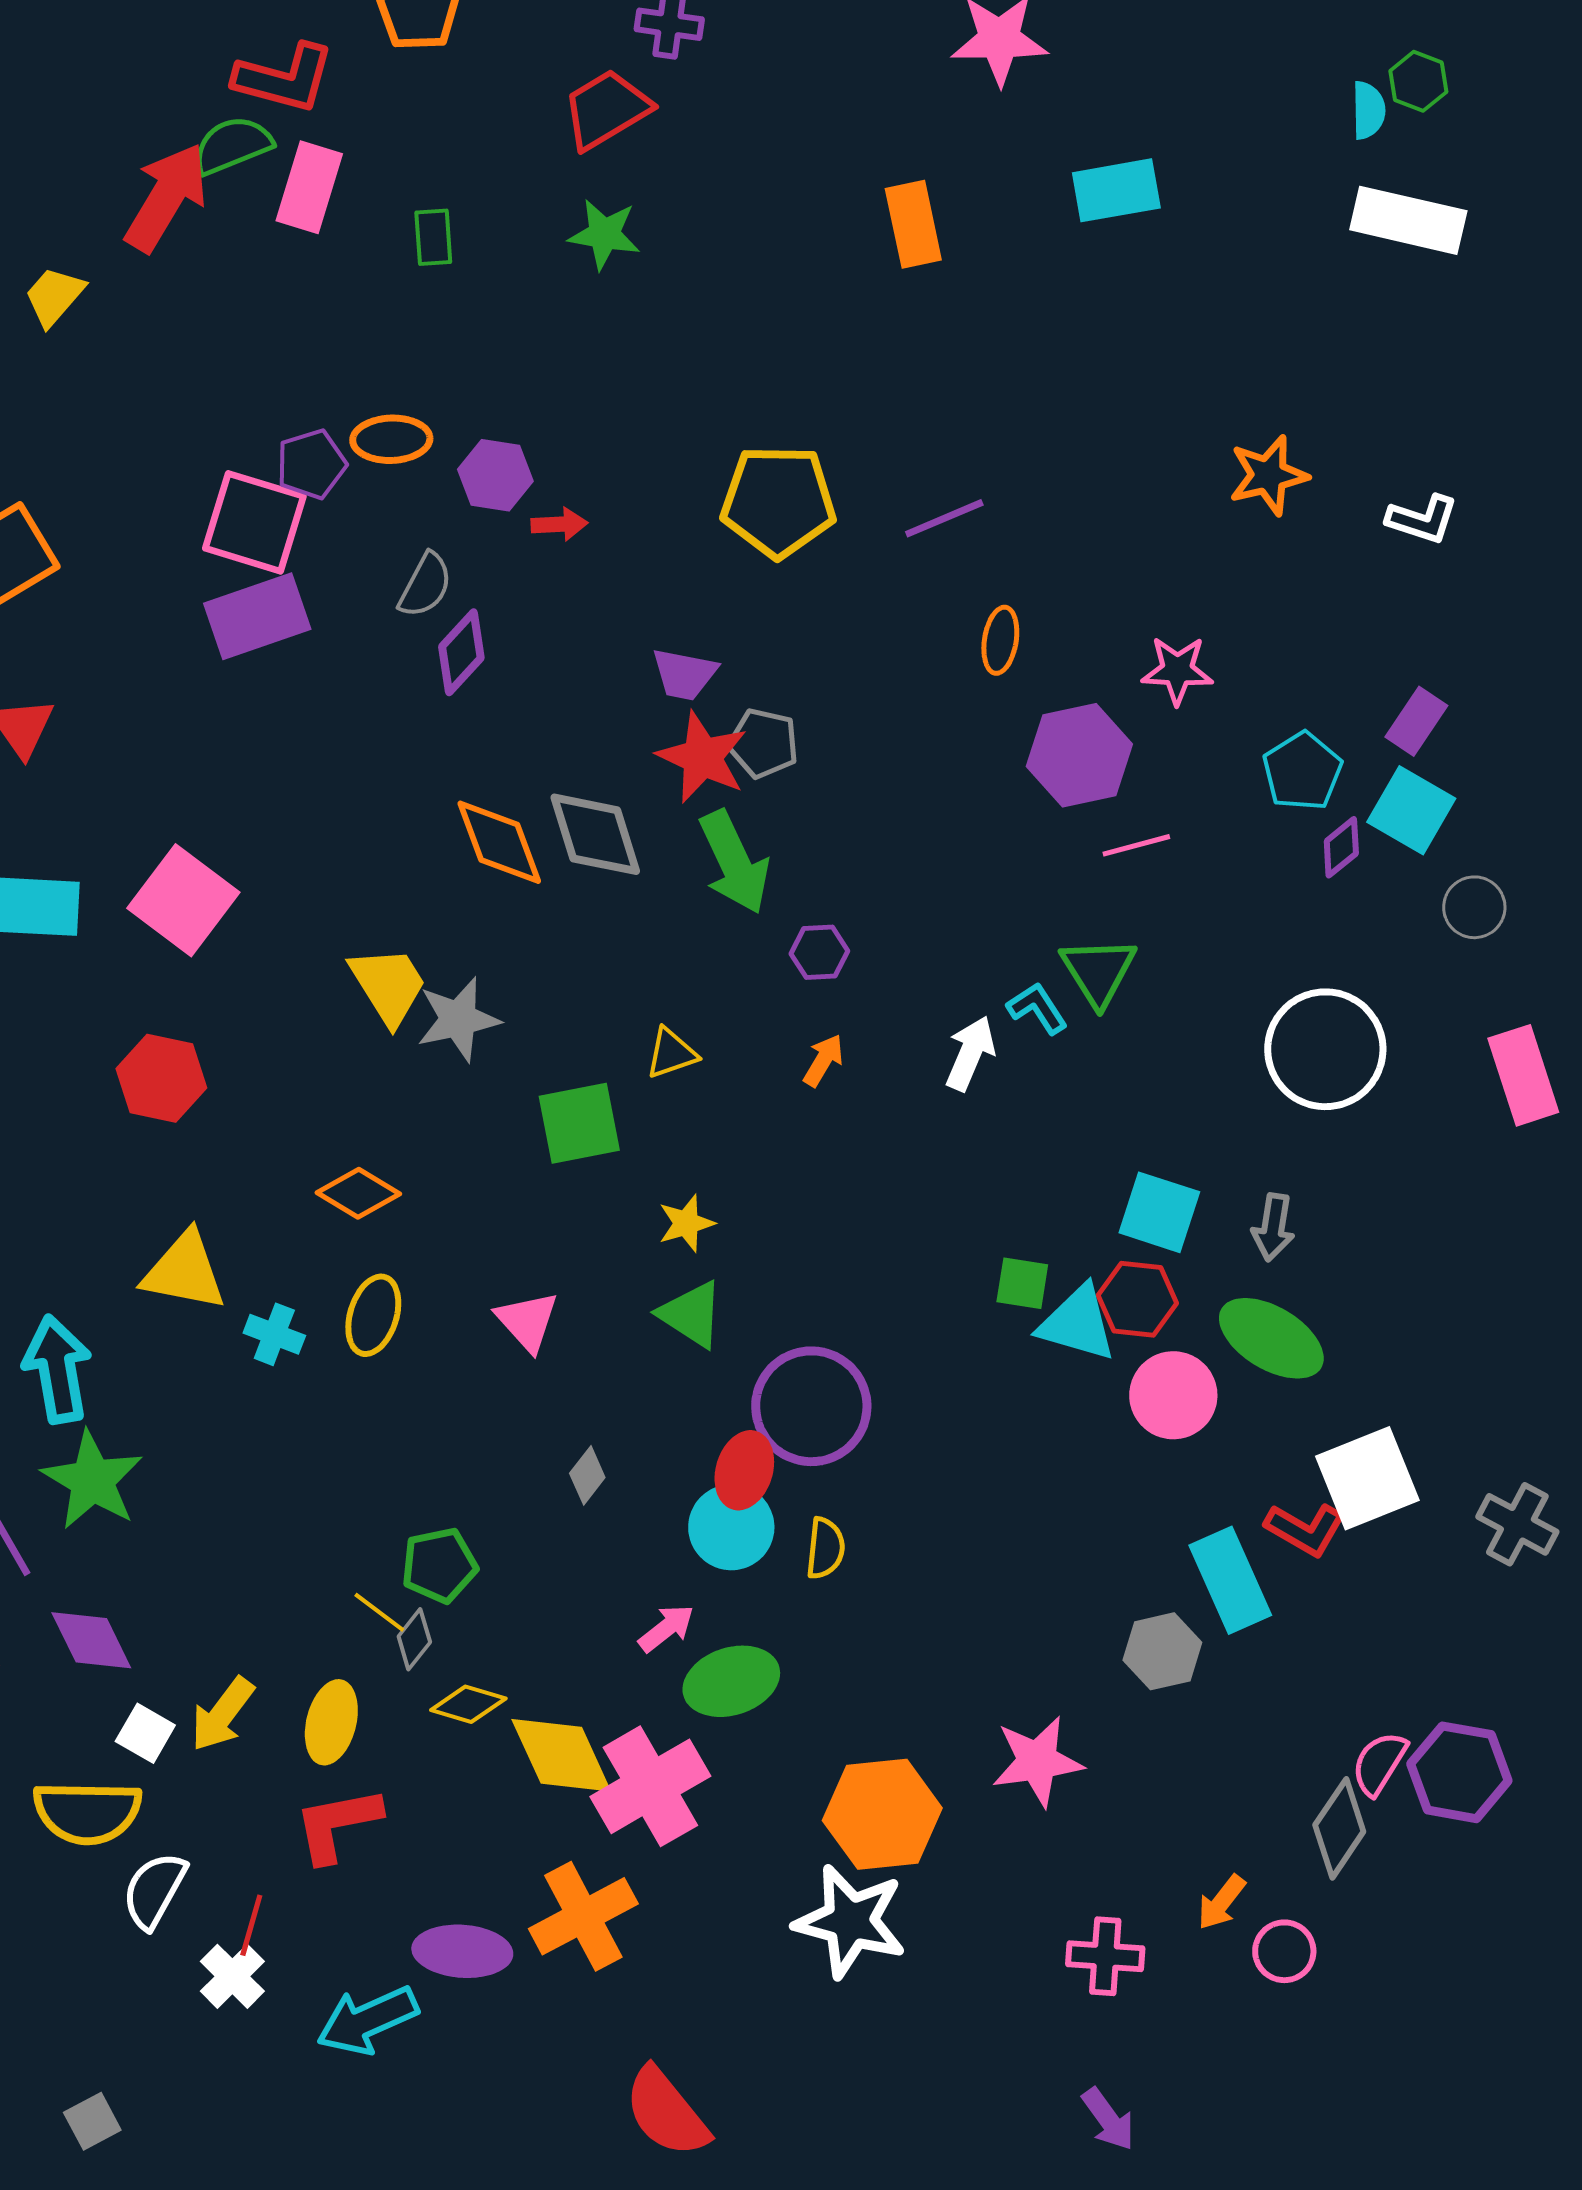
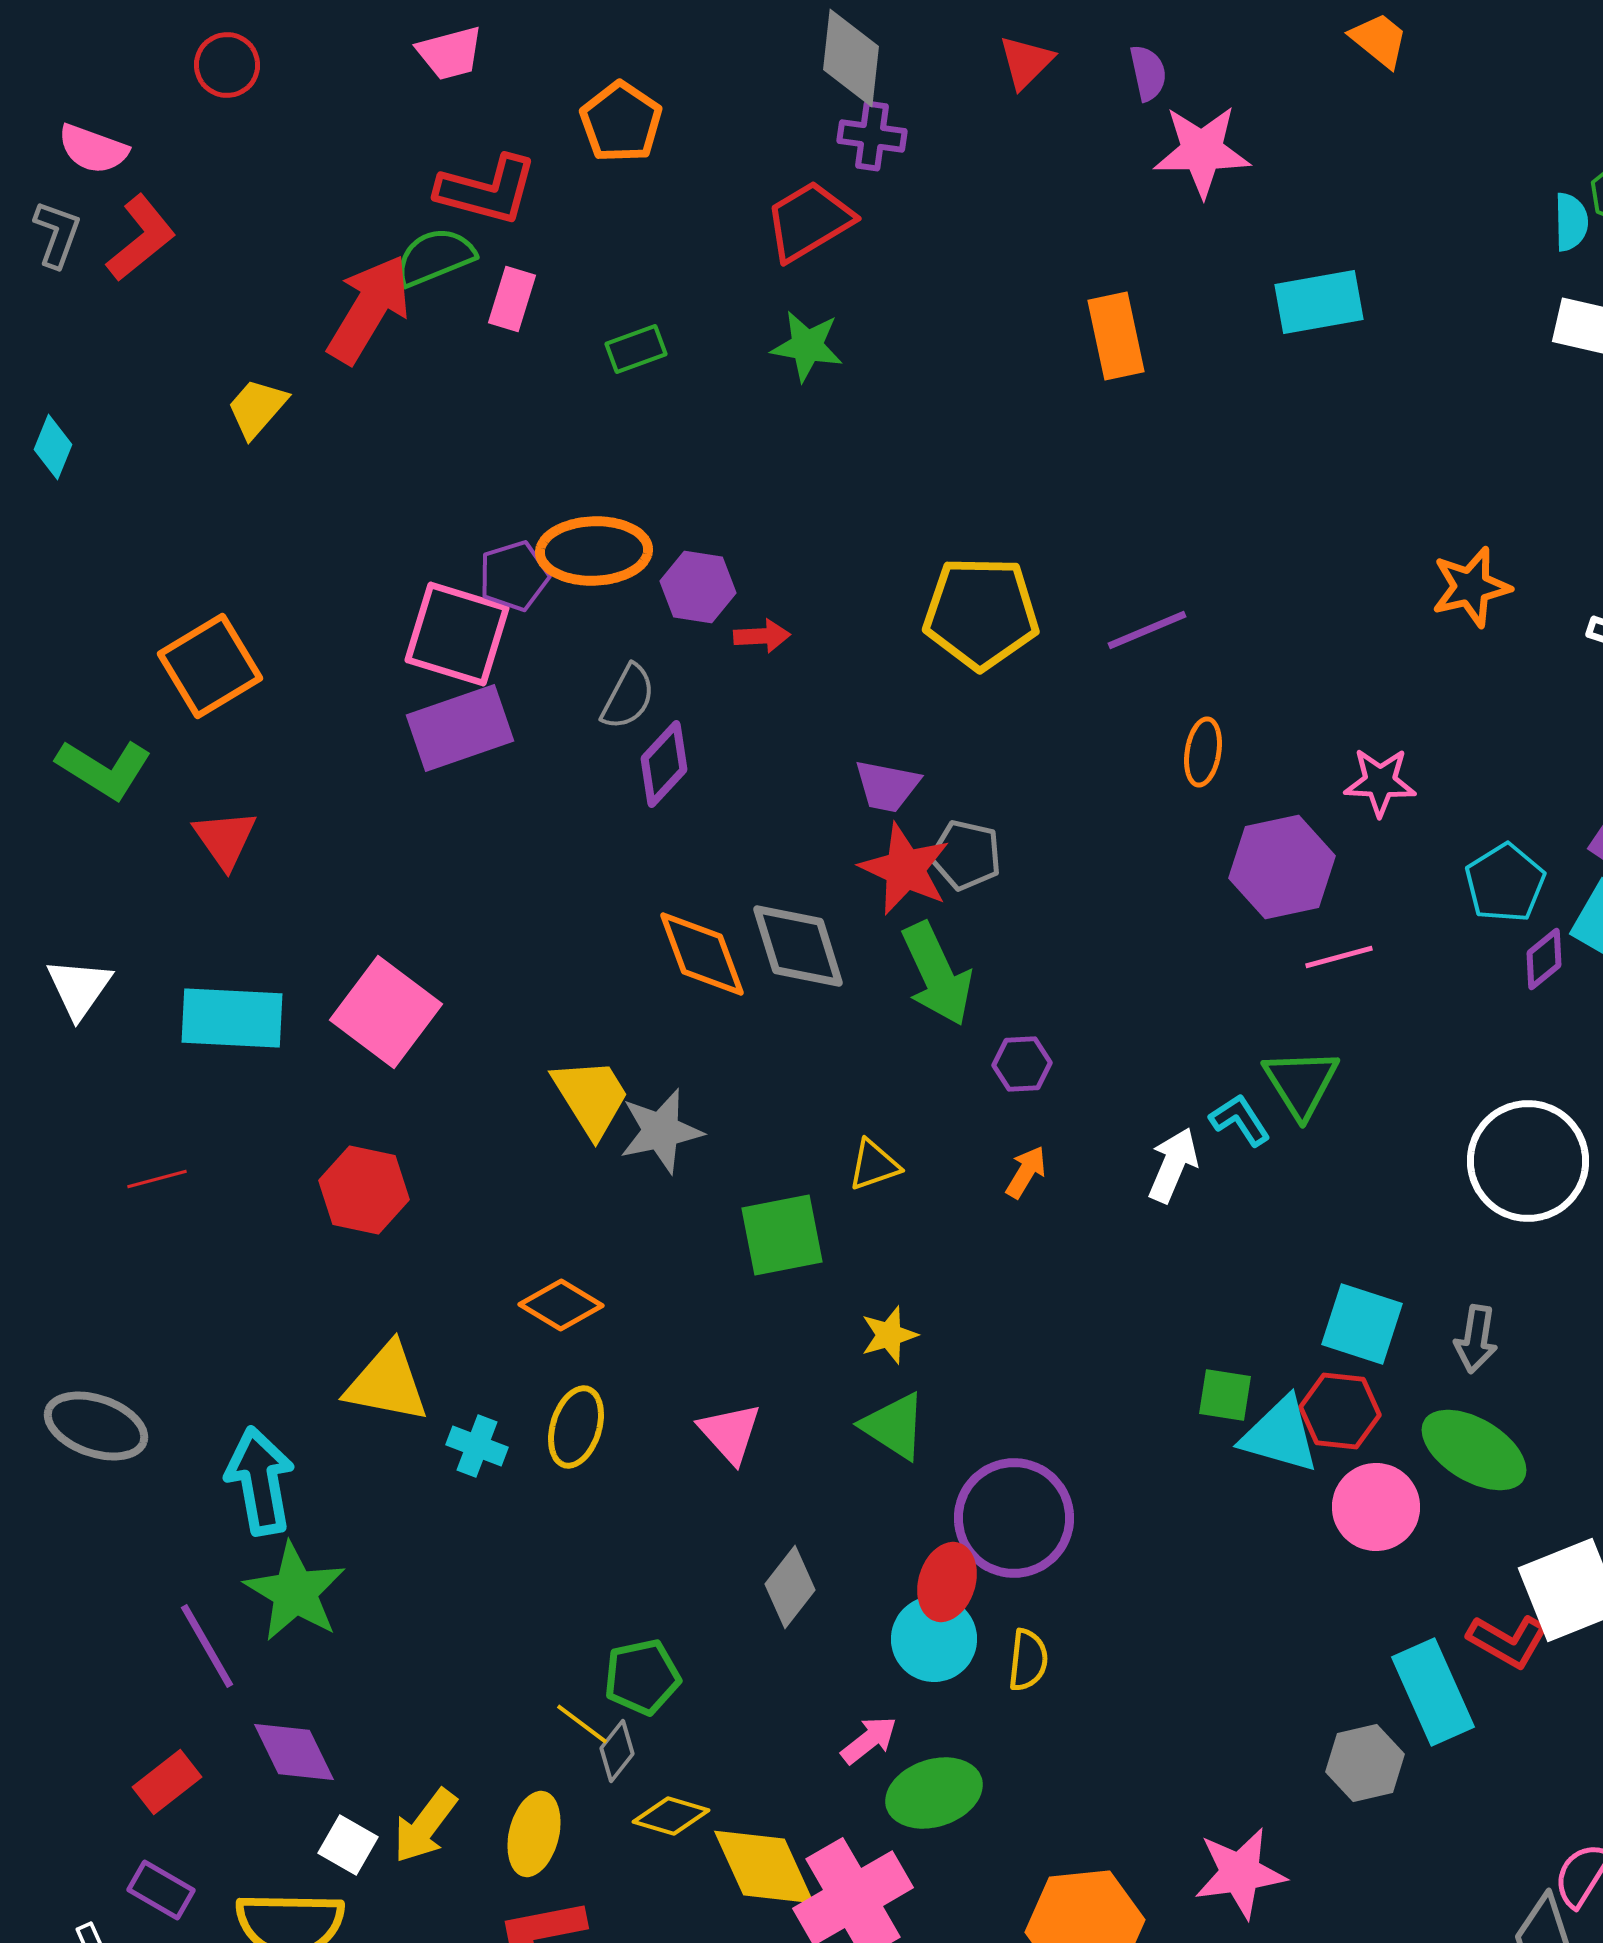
pink rectangle: (309, 187) -> (512, 299), size x0.7
green rectangle: (433, 237) -> (636, 349), turned 74
orange ellipse: (391, 439) -> (594, 551), size x1.4
gray diamond: (587, 1475) -> (790, 1587), size x1.4

